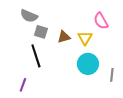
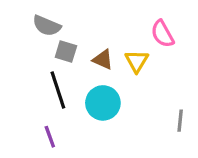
brown triangle: (64, 37) -> (103, 60), turned 40
cyan circle: (88, 64) -> (103, 103), moved
purple line: (23, 85) -> (50, 137), moved, turned -40

